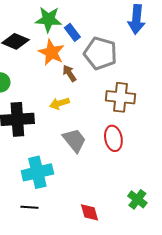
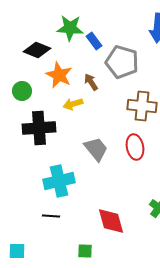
orange star: (51, 52) -> (59, 75), moved
yellow arrow: (59, 103) -> (73, 104), moved
red diamond: (89, 212) -> (111, 221), size x1.4

